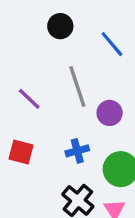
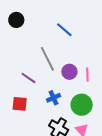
black circle: (60, 26) -> (16, 20), moved
purple line: (29, 99) -> (28, 78), moved

